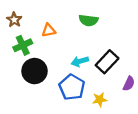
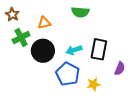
black rectangle: (107, 62) -> (99, 49), turned -30
black circle: (35, 71) -> (43, 51), moved

